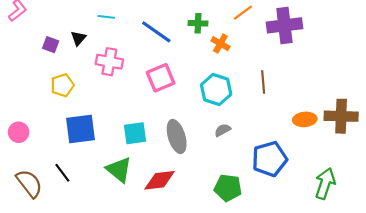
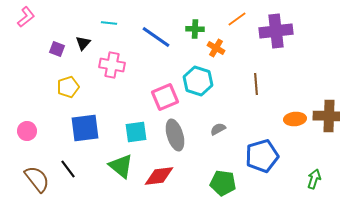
pink square: (161, 78) -> (165, 97), moved
cyan hexagon: (216, 89) -> (198, 81), moved
green arrow: (325, 183) -> (314, 179), size x0.7

